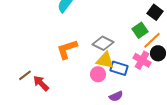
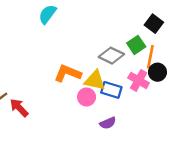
orange line: (152, 40) -> (150, 57), turned -36
gray diamond: (103, 43) -> (111, 56), moved
orange L-shape: (67, 49) -> (68, 73), moved, turned 40

